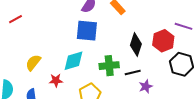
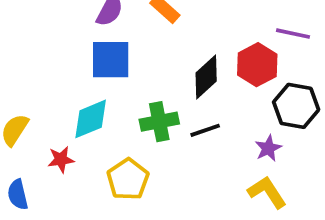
black diamond: (136, 45) -> (206, 77), turned 35
purple star: (146, 86) -> (268, 148), moved

